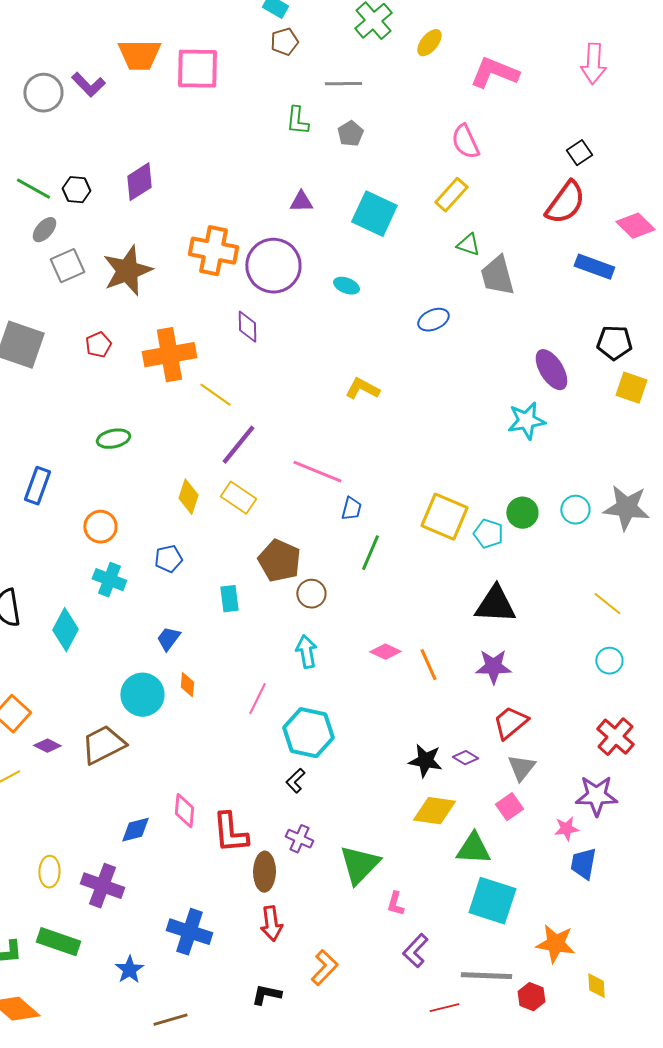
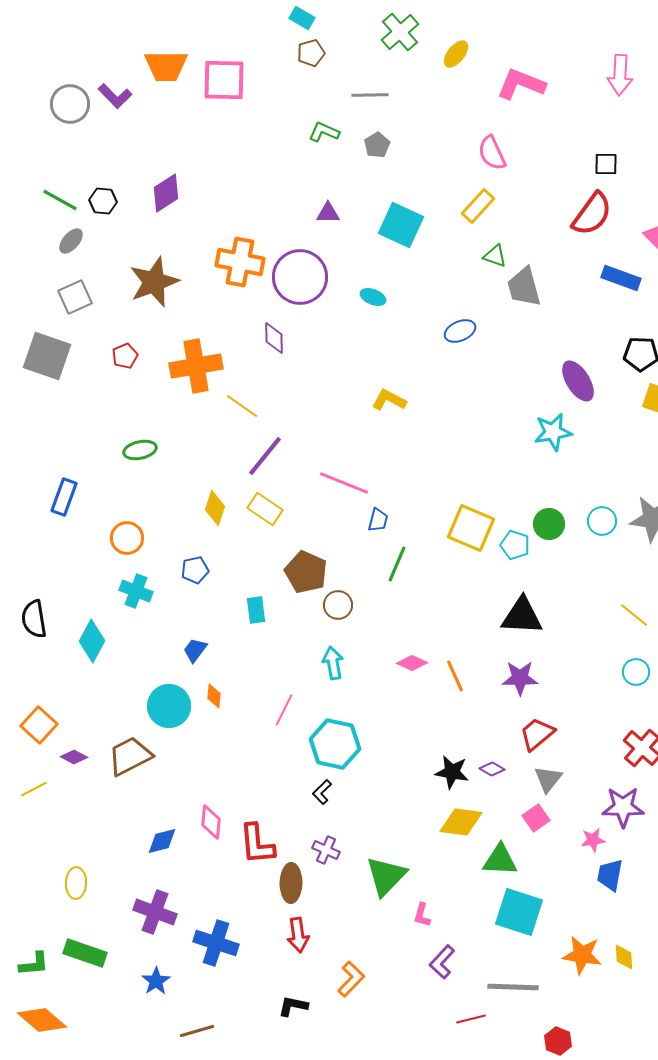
green L-shape: (297, 121) -> (324, 132), turned 108
black square: (579, 153) -> (606, 164), turned 35
gray square: (67, 266) -> (75, 297), moved
purple cross: (102, 886) -> (155, 912), moved
yellow diamond: (596, 986) -> (624, 957), moved
red hexagon: (531, 997) -> (558, 1041), moved

